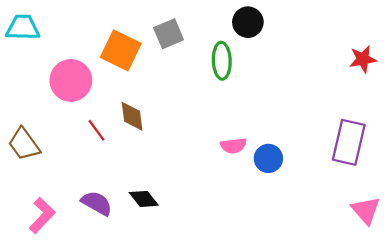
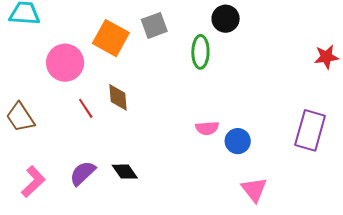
purple semicircle: (97, 203) -> (83, 173), turned -76
pink triangle: (366, 210) -> (254, 190), moved

